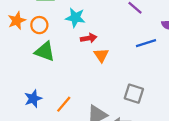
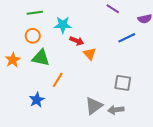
orange star: (17, 21) -> (13, 60), moved
red arrow: (89, 38) -> (77, 41), turned 40
orange line: (64, 104) -> (58, 80), moved

